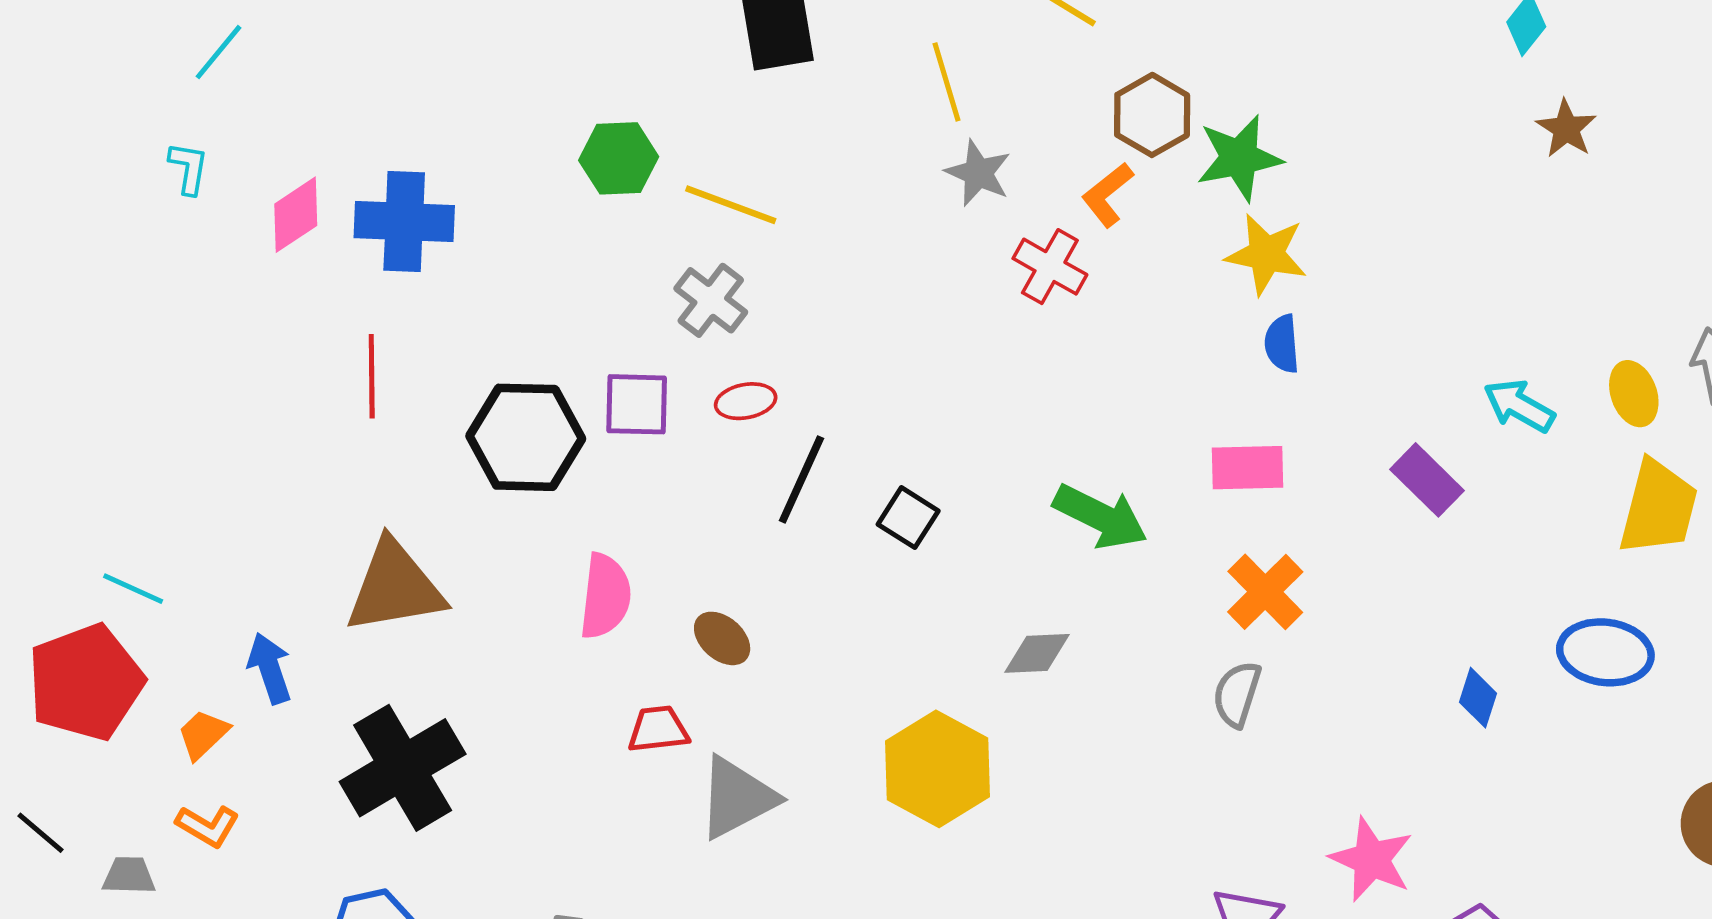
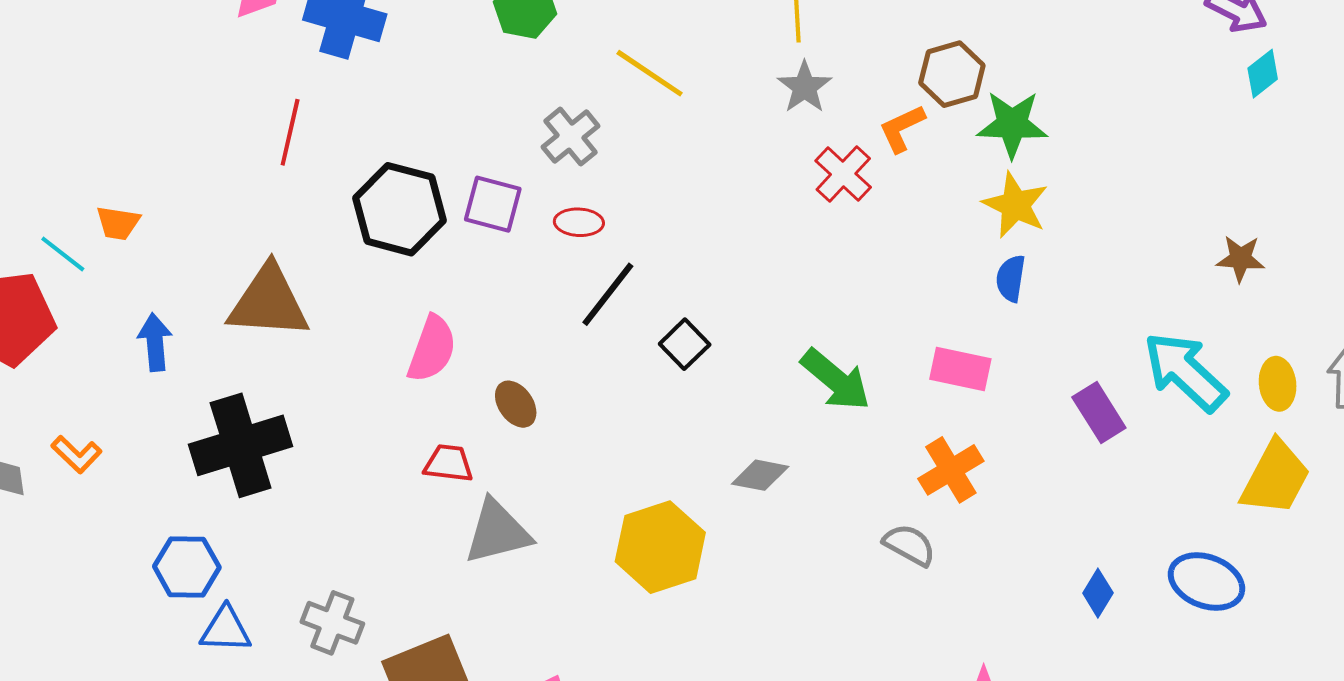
brown star: (1566, 129) -> (1241, 259), moved, turned 30
yellow line: (731, 205) -> (650, 73), moved
cyan arrow: (1519, 406) -> (1185, 372), size x1.6
gray semicircle: (1237, 694) -> (909, 545), turned 88
orange trapezoid: (203, 734) -> (118, 223), moved, turned -141

